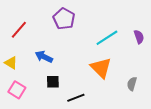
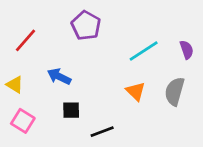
orange triangle: (101, 68) -> (136, 91), size x0.7
gray semicircle: (132, 84) -> (175, 91), moved, size x1.5

